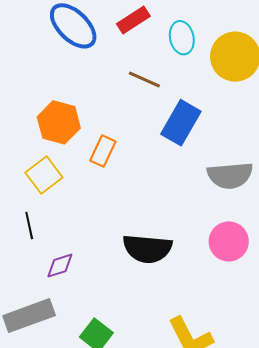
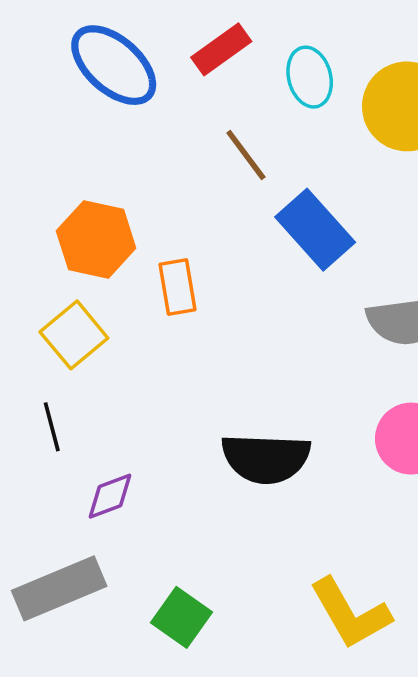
brown line: (144, 79) -> (246, 155), turned 32
blue rectangle: (181, 123) -> (315, 230), turned -69
orange rectangle: (103, 151) -> (177, 287), turned -32

